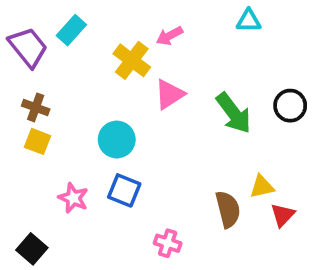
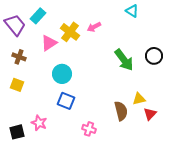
cyan triangle: (249, 21) -> (132, 11), turned 32
pink arrow: (169, 36) -> (94, 27), moved
pink triangle: (169, 94) -> (49, 43), moved
yellow square: (38, 141) -> (17, 85), moved
pink star: (73, 198) -> (39, 123), moved
black square: (32, 249) -> (17, 132), turned 35

